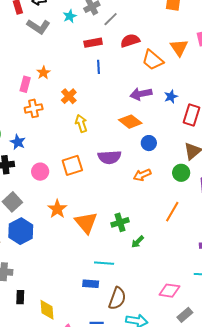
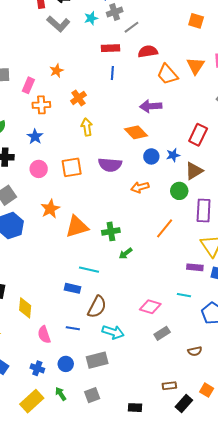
pink rectangle: (25, 84) -> (28, 85), moved
blue star: (171, 97) -> (173, 155), moved
blue star: (18, 142) -> (35, 137), moved
orange triangle: (86, 223) -> (77, 227), turned 45

